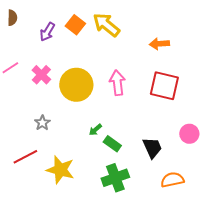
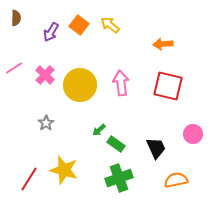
yellow arrow: (106, 25) -> (110, 25), size x0.7
red line: (25, 157) -> (29, 179), moved, turned -30

